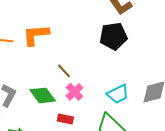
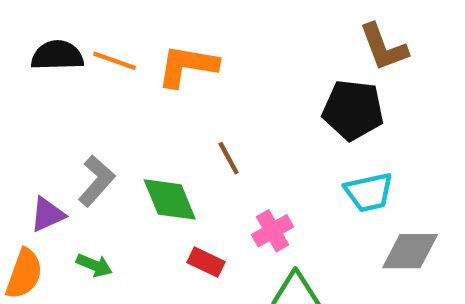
pink cross: (74, 92) -> (272, 231), moved
cyan trapezoid: (118, 94) -> (369, 192), moved

